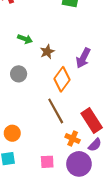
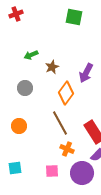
green arrow: (25, 39) -> (31, 55), turned 136
orange circle: (12, 133) -> (19, 126), moved
orange cross: (73, 139) -> (67, 149), moved

